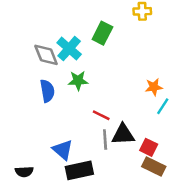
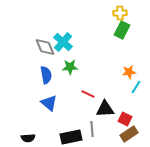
green rectangle: (102, 33) -> (122, 30), moved
gray line: (105, 140) -> (92, 129), moved
blue triangle: (63, 150) -> (49, 103), moved
brown rectangle: (154, 167) -> (129, 134), turned -60

